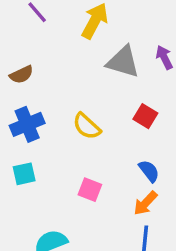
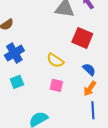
red square: (145, 116) -> (82, 38), size x1.5
yellow semicircle: (87, 126) -> (55, 60), moved

